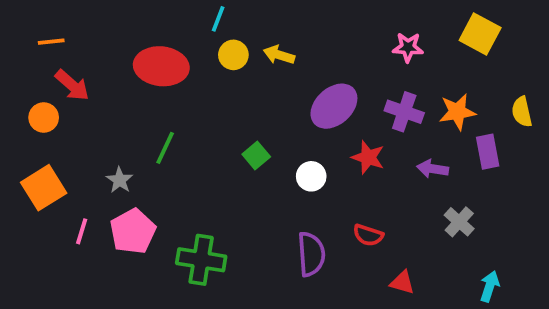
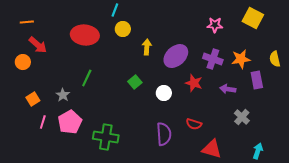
yellow arrow: (279, 55) -> (147, 47), moved, turned 77
orange square: (44, 188) -> (33, 99), moved, size x0.6
red triangle: (402, 283) -> (212, 149), size x1.5

